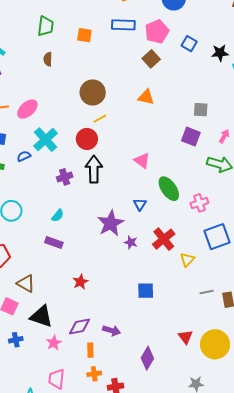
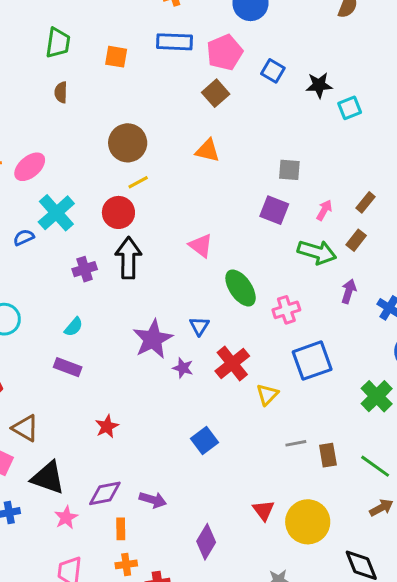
blue triangle: (140, 204) -> (199, 326), moved
blue square: (146, 291) -> (204, 440), turned -36

